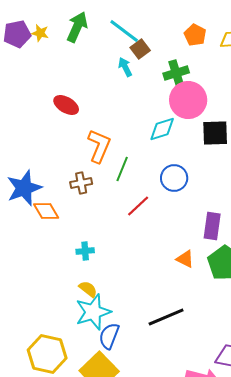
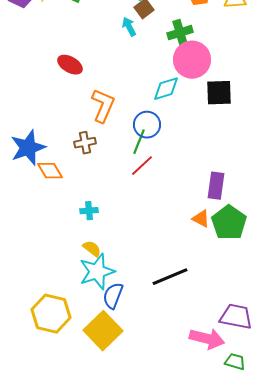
green line: (122, 169) -> (139, 142), moved
blue circle: (174, 178) -> (147, 125), moved
orange triangle: (185, 259) -> (201, 219), moved

